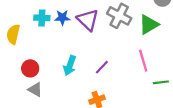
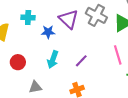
blue star: (62, 18) -> (48, 32), moved
gray triangle: (35, 89) -> (35, 87), moved, turned -40

